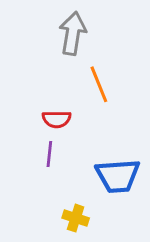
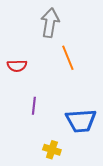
red semicircle: (57, 119) -> (17, 66), moved

